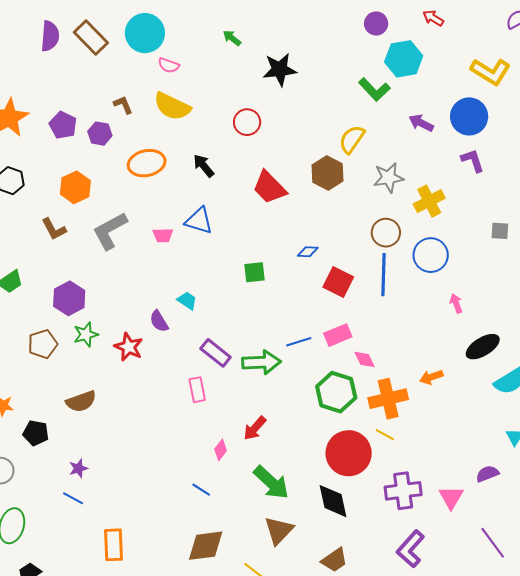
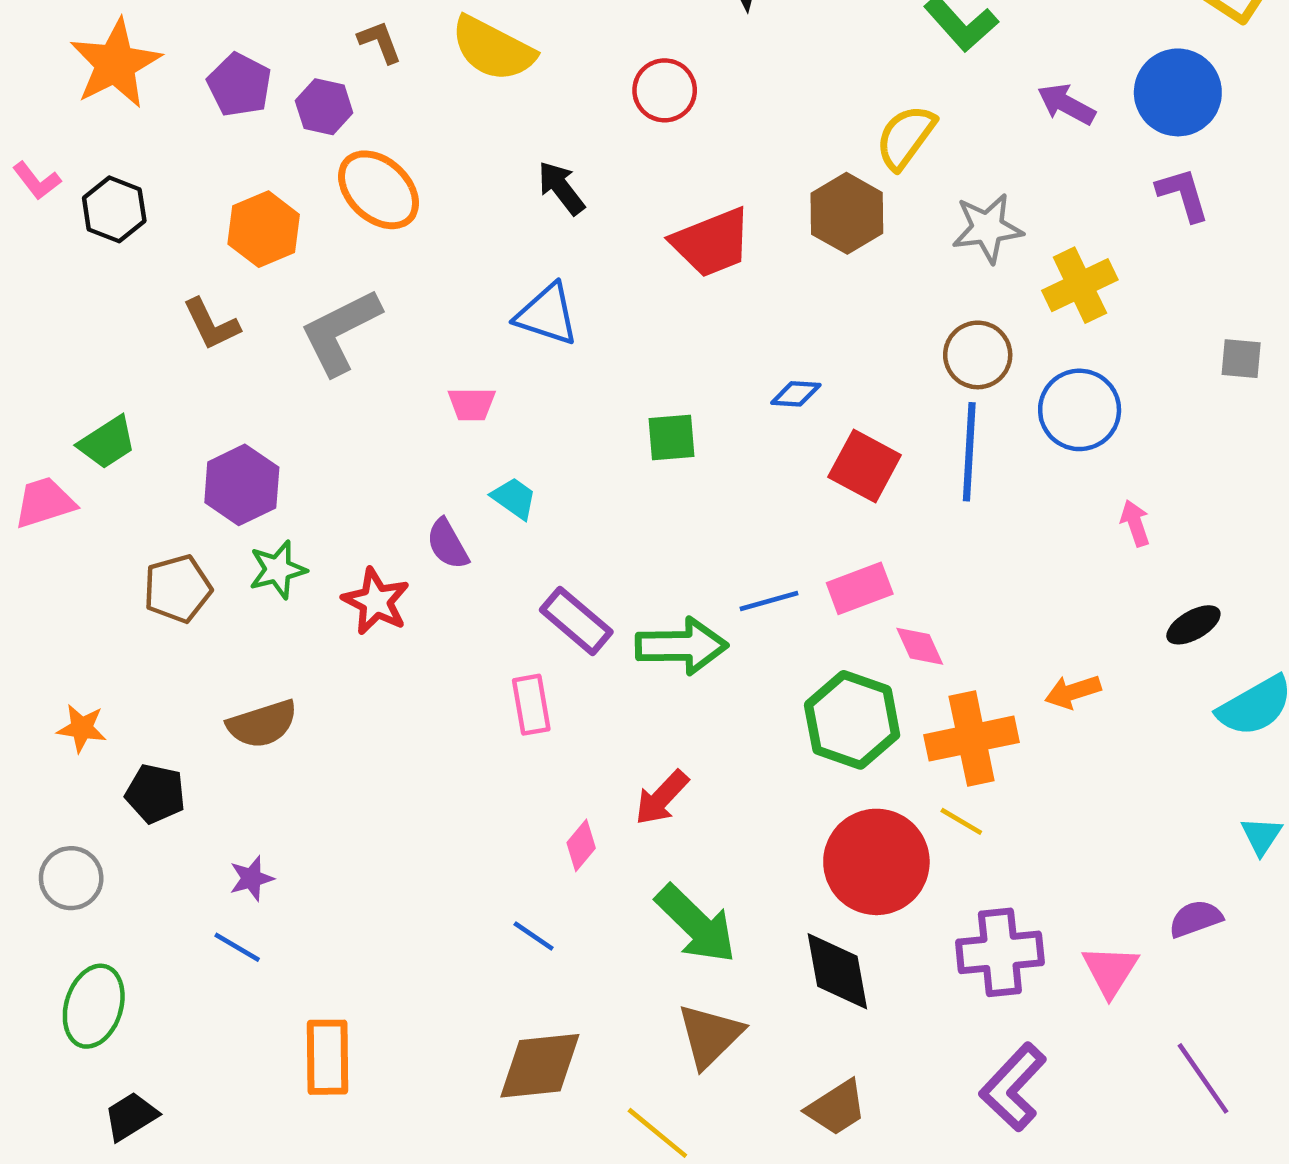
orange ellipse: (147, 163) -> (379, 190), moved, turned 54
red trapezoid: (269, 187) -> (712, 243), turned -69
pink trapezoid: (163, 235) -> (472, 404), moved
black ellipse: (483, 347) -> (1193, 625), size x0.7

